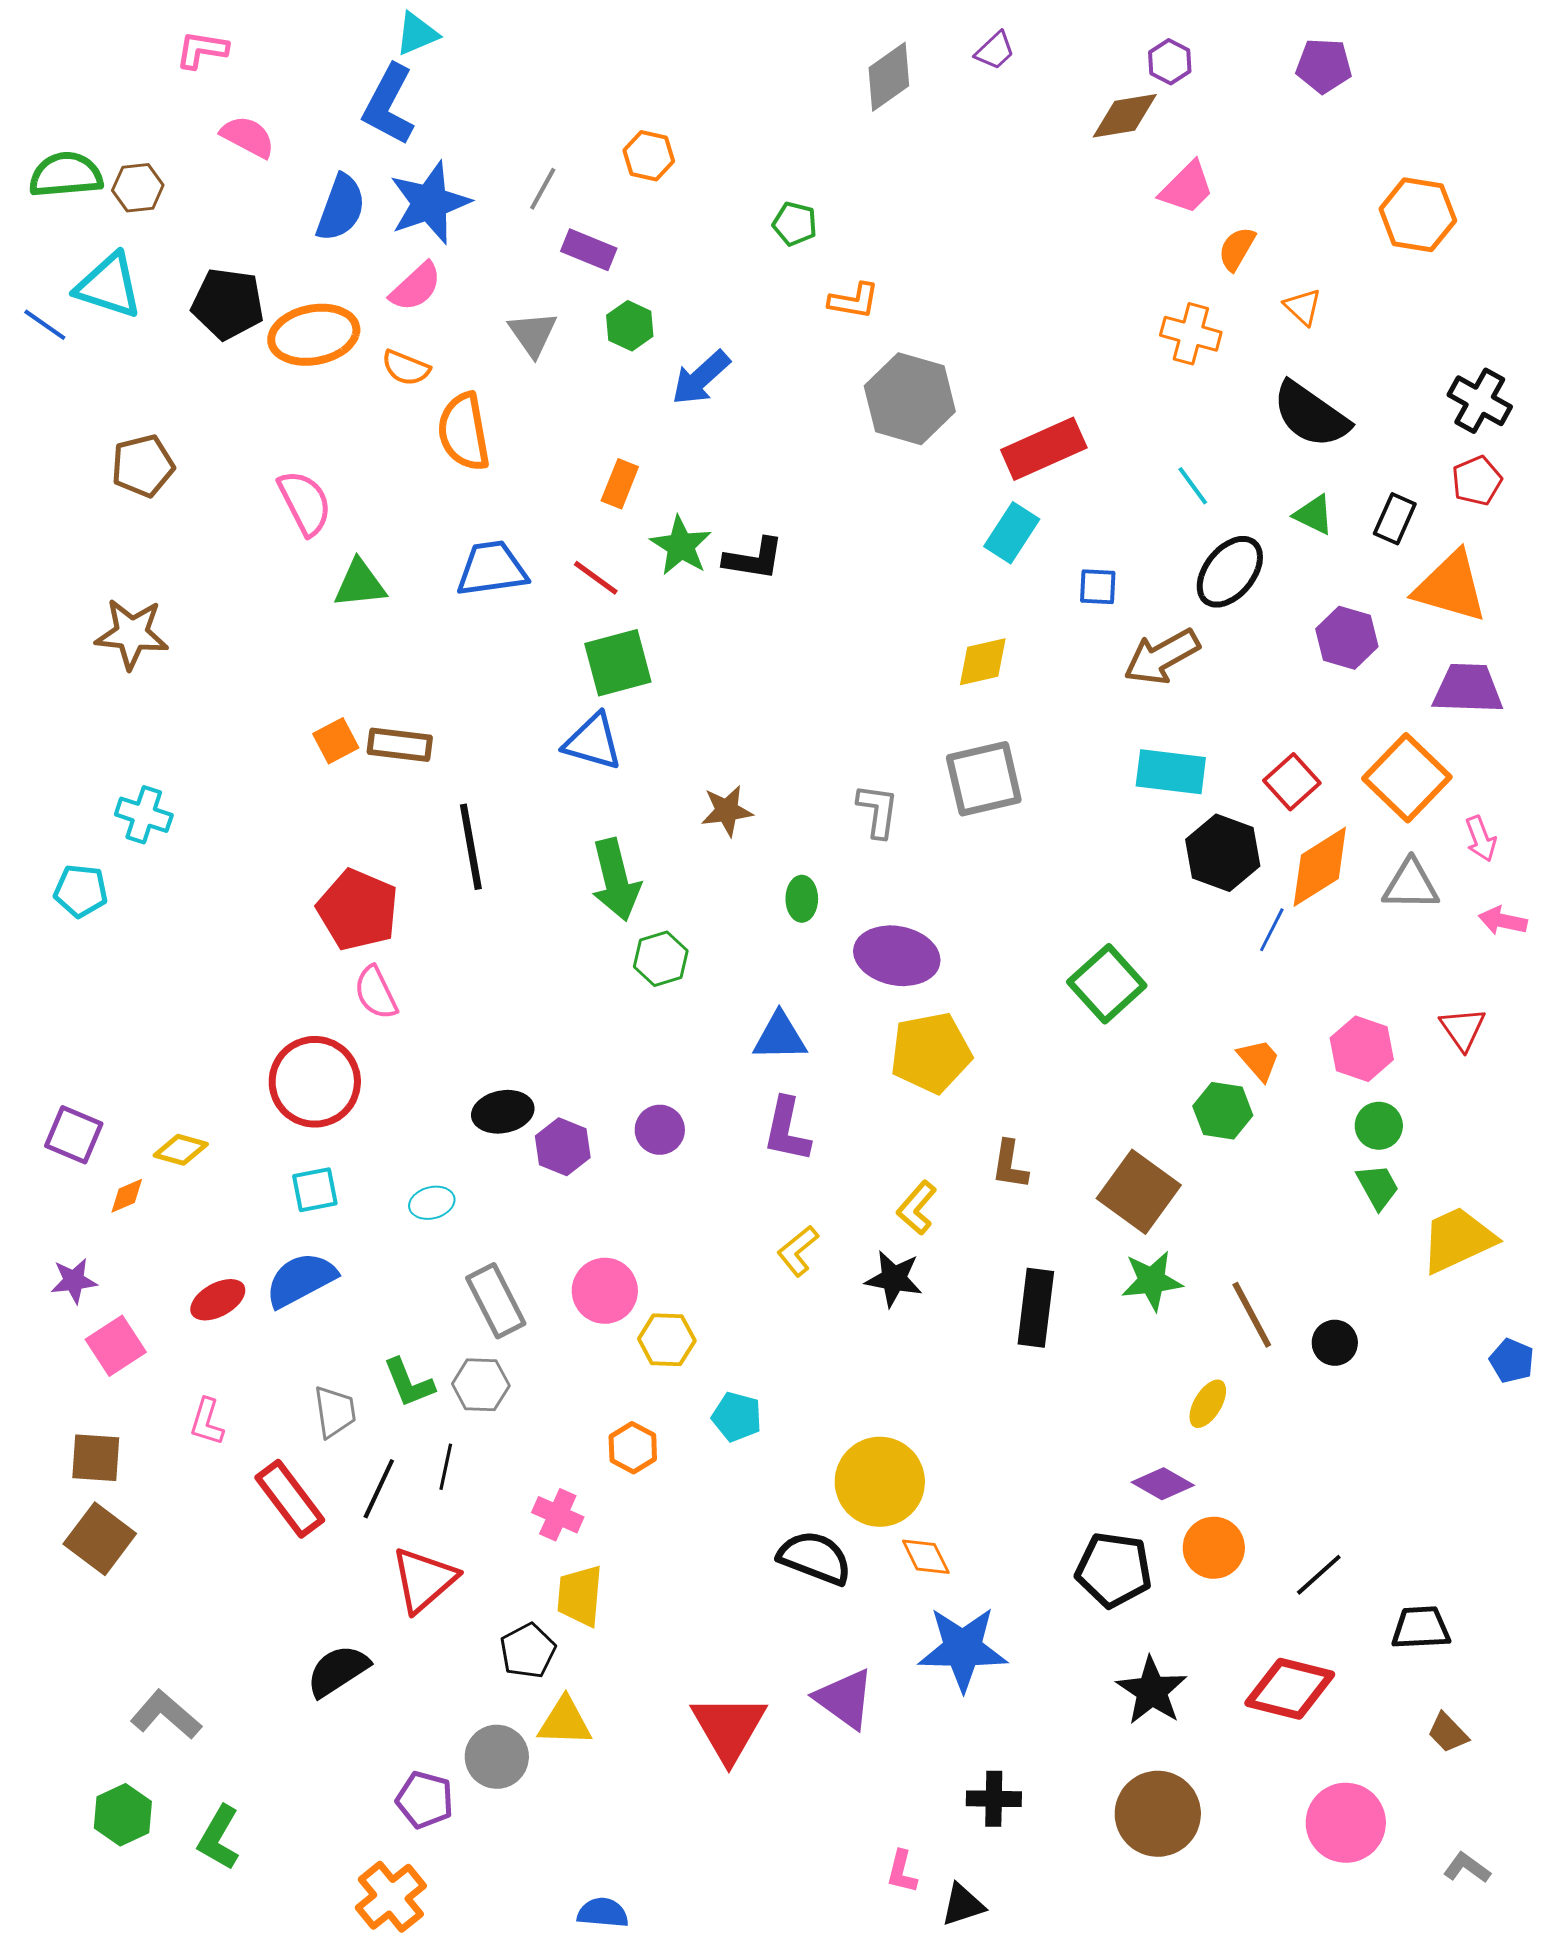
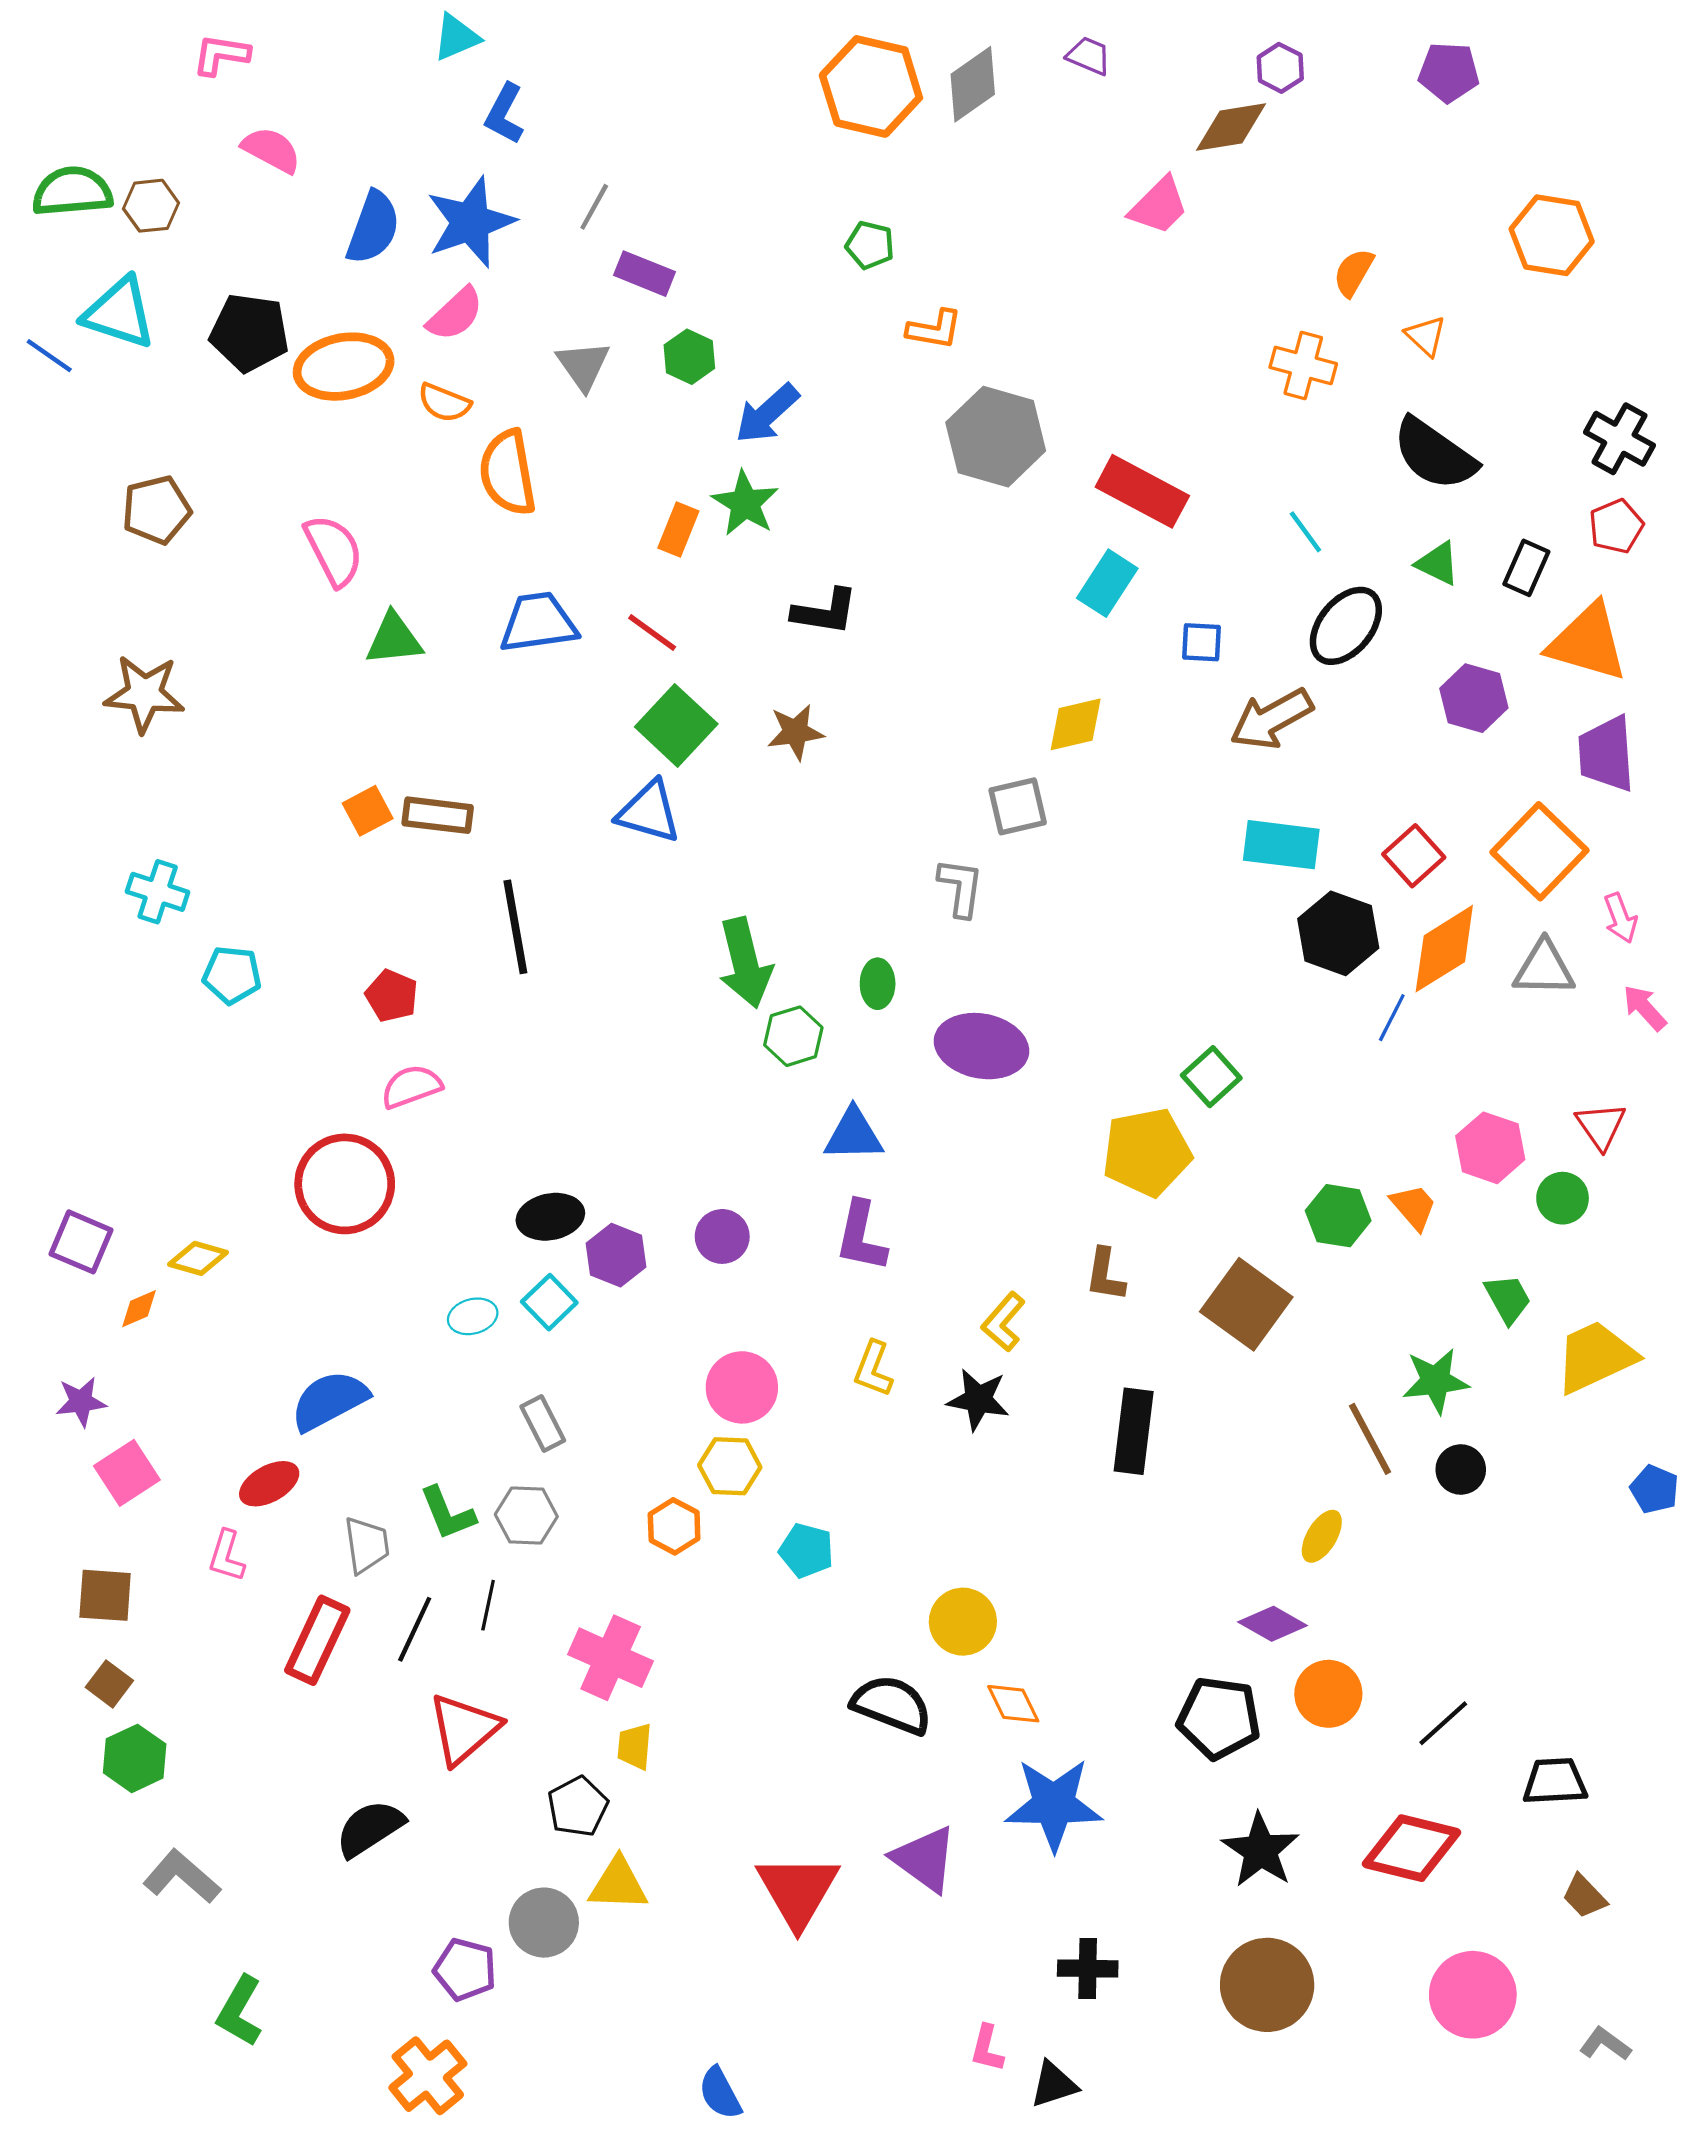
purple trapezoid: (995, 51) -> (1089, 56), turned -114
blue L-shape: (389, 105) -> (504, 114), moved, size x0.7
orange hexagon: (649, 156) -> (871, 86), moved, size x1.8
pink trapezoid: (1187, 188) -> (1159, 206), moved
red rectangle: (1044, 449) -> (1142, 491), turned 52
green star: (681, 546) -> (745, 503), moved
green square: (618, 663) -> (676, 725), turned -32
purple trapezoid: (1468, 689) -> (1606, 754), turned -96
gray square: (984, 779) -> (1018, 806), moved, size x0.7
brown star: (727, 811) -> (795, 732), moved
green arrow: (616, 880) -> (745, 963), moved
cyan pentagon: (81, 891) -> (232, 975), moved
red pentagon: (358, 910) -> (392, 996), size x0.6
pink arrow: (1503, 921) -> (1645, 1008), turned 36
green hexagon: (661, 959) -> (793, 1036), moved
green square: (1107, 984) -> (1211, 1077), size x0.7
pink semicircle: (376, 993) -> (411, 1087), turned 96
yellow pentagon: (931, 1053) -> (1147, 1152), moved
orange trapezoid: (1259, 1060) -> (1414, 1207), moved
green circle: (1379, 1126) -> (1563, 1198), moved
cyan square: (315, 1190) -> (549, 1302), moved, turned -33
yellow L-shape: (798, 1251) -> (873, 1369), turned -30
green star: (1152, 1281) -> (1436, 1381), moved
pink circle: (605, 1291) -> (742, 1387), moved
red ellipse: (218, 1300) -> (269, 1484), moved
gray rectangle: (496, 1301) -> (543, 1424), size x0.7
orange hexagon: (633, 1448) -> (674, 1526), moved
yellow circle: (880, 1482) -> (963, 1622), size x0.7
red rectangle: (290, 1499) -> (317, 1640), turned 62
pink cross: (558, 1515) -> (611, 1658), size x1.5
brown square: (100, 1539) -> (109, 1684), size x0.6
yellow trapezoid: (580, 1596) -> (635, 1746), size x0.7
green hexagon: (123, 1815) -> (135, 1758), moved
blue semicircle: (603, 1913) -> (720, 2093), moved, turned -123

